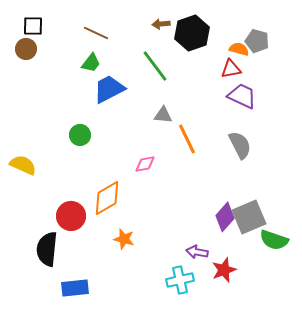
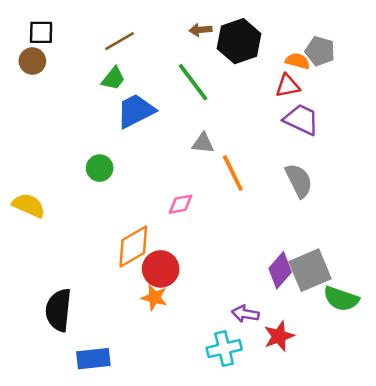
brown line: (96, 33) -> (120, 41), turned -55
red circle: (71, 216) -> (161, 269), moved

